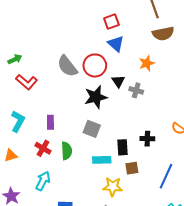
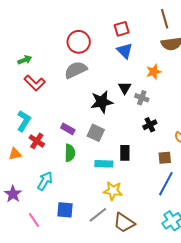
red circle: (95, 65) -> (79, 42), moved
gray semicircle: (67, 66) -> (76, 70), turned 100
purple rectangle: (50, 122) -> (68, 129), moved, turned -64
black cross: (147, 139) -> (150, 125), moved, turned -32
red cross: (43, 148) -> (37, 141), moved
brown square: (132, 168) -> (165, 158), moved

